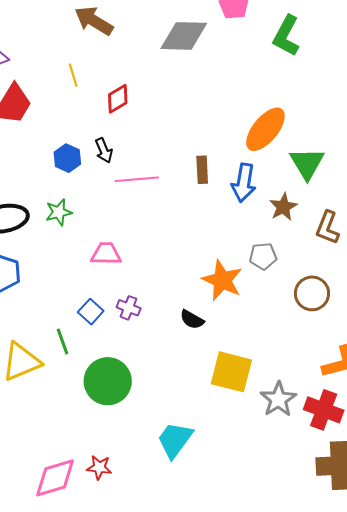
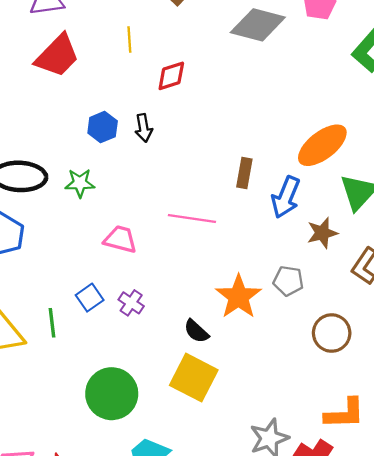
pink line: (137, 179) -> (192, 218), moved
yellow square: (231, 372) -> (194, 378), moved
green circle: (108, 381) -> (112, 394), moved

